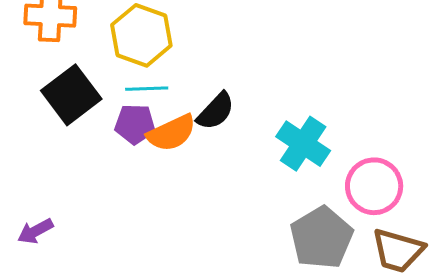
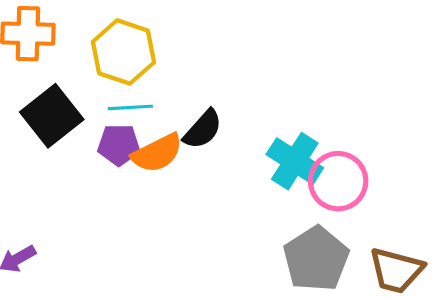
pink circle: (374, 186) -> (338, 181), moved

